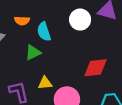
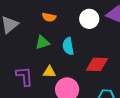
orange semicircle: (22, 21) -> (49, 17), moved
cyan semicircle: (44, 32) -> (68, 46), moved

